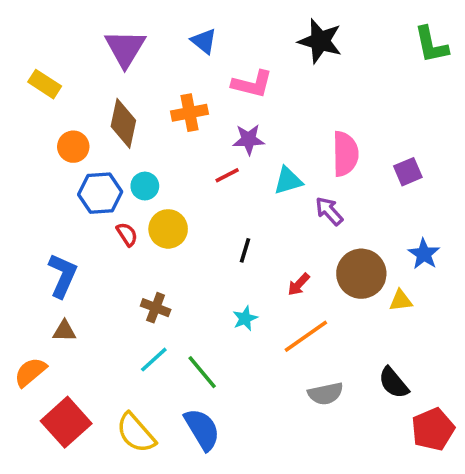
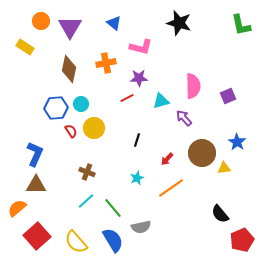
orange circle: (73, 147) -> (41, 21), moved
brown triangle: (64, 331) -> (36, 185), size x1.5
gray semicircle: (326, 394) -> (141, 227), moved

